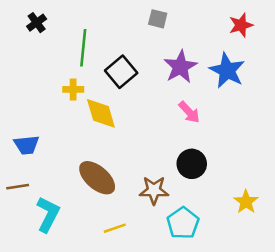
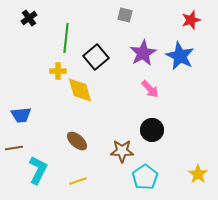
brown ellipse: (97, 178) -> (77, 141), size x0.7
yellow star: (246, 202) -> (198, 174), moved
yellow line: (115, 228) -> (78, 181), moved

